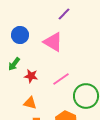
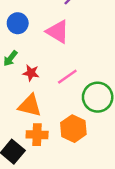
orange triangle: (30, 103) -> (30, 106), size x1.5

